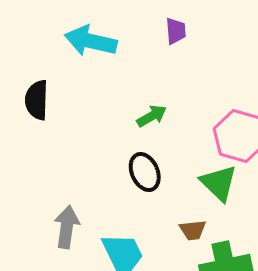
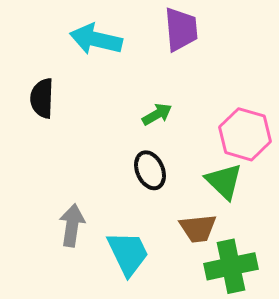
purple trapezoid: (176, 31) -> (181, 29), size x1.6
brown trapezoid: (193, 230) -> (198, 228), size x1.4

